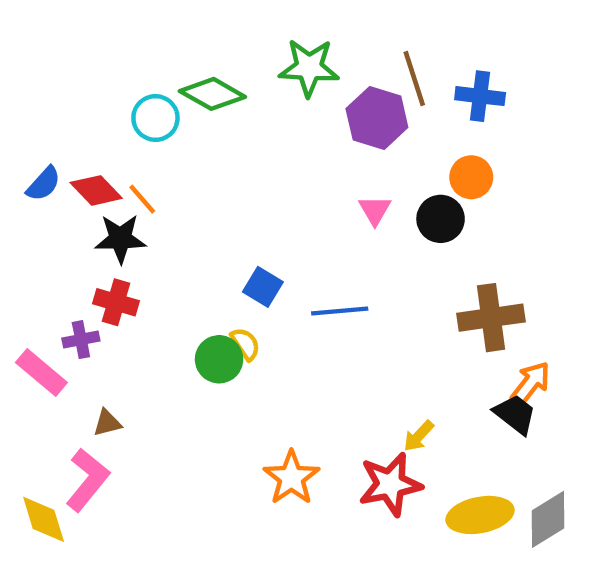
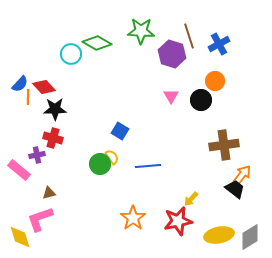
blue cross: (480, 96) -> (219, 44), turned -35
orange line: (142, 199) -> (28, 97), moved, turned 42
blue line: (340, 311) -> (148, 166), moved
pink L-shape: (87, 480) -> (40, 219), turned -148

